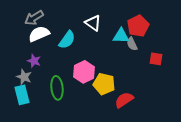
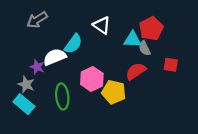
white semicircle: (39, 34) -> (55, 57), moved
cyan rectangle: (22, 95) -> (24, 104), turned -36
red semicircle: (124, 100) -> (136, 71), moved

